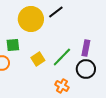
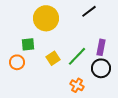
black line: (56, 12) -> (89, 11), moved

